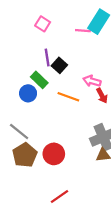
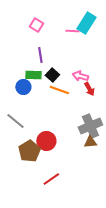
black square: (59, 65) -> (52, 75), moved
green rectangle: (39, 80) -> (33, 75), turned -42
brown pentagon: (25, 155) -> (29, 151), moved

